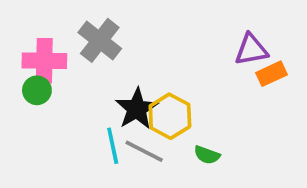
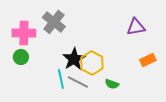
orange rectangle: (272, 74) -> (148, 60), moved
green circle: (37, 90) -> (21, 57), moved

